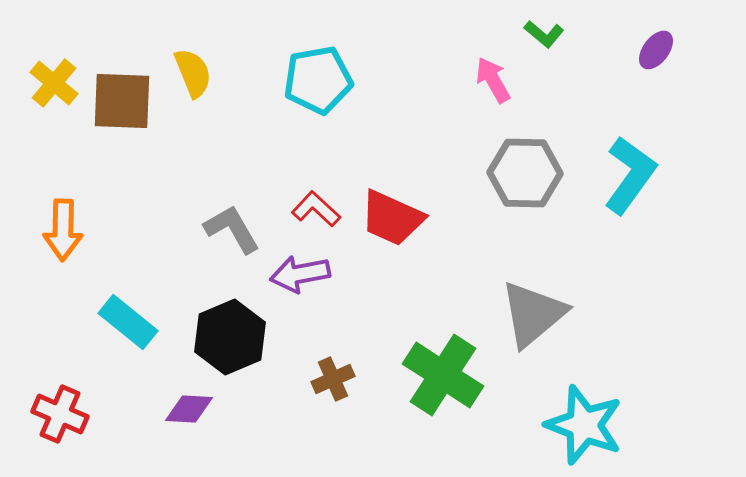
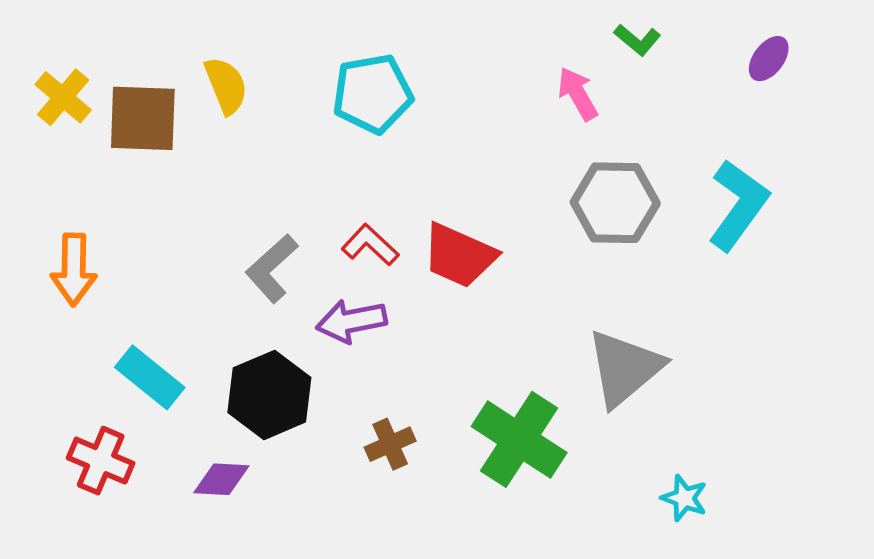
gray L-shape: (232, 229) -> (272, 268), turned -102
red cross: (60, 414) -> (101, 461), moved
cyan star: (584, 425) -> (684, 498), size x0.5

